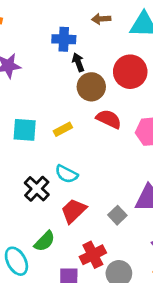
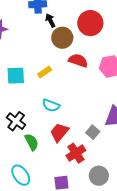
black cross: (37, 189) -> (16, 121), moved
green semicircle: (45, 241) -> (32, 142), moved, turned -66
red cross: (93, 255) -> (76, 153), moved

